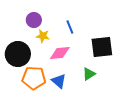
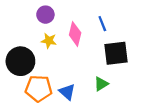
purple circle: (34, 20) -> (45, 15), moved
blue line: (70, 27) -> (102, 24), moved
pink diamond: (60, 53) -> (75, 34), moved, turned -70

